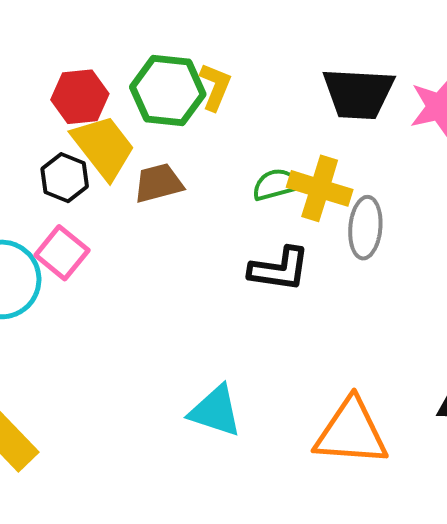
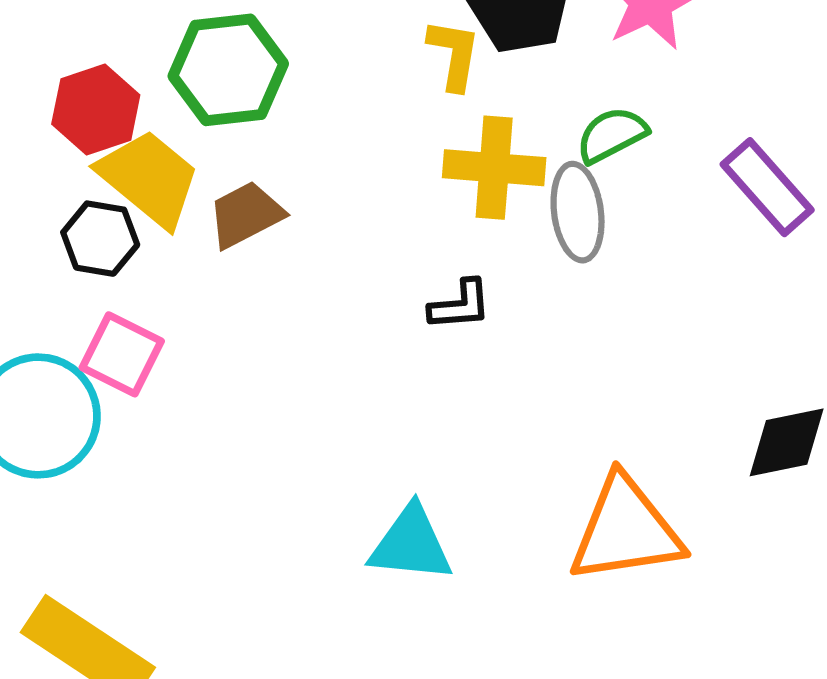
yellow L-shape: (215, 87) -> (454, 54), moved
green semicircle: (276, 185) -> (612, 135), moved
black L-shape: (279, 269) -> (460, 305), size x0.7

